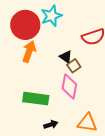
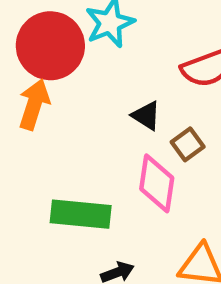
orange arrow: (29, 52) -> (34, 104), moved
brown square: (74, 66) -> (188, 144), moved

